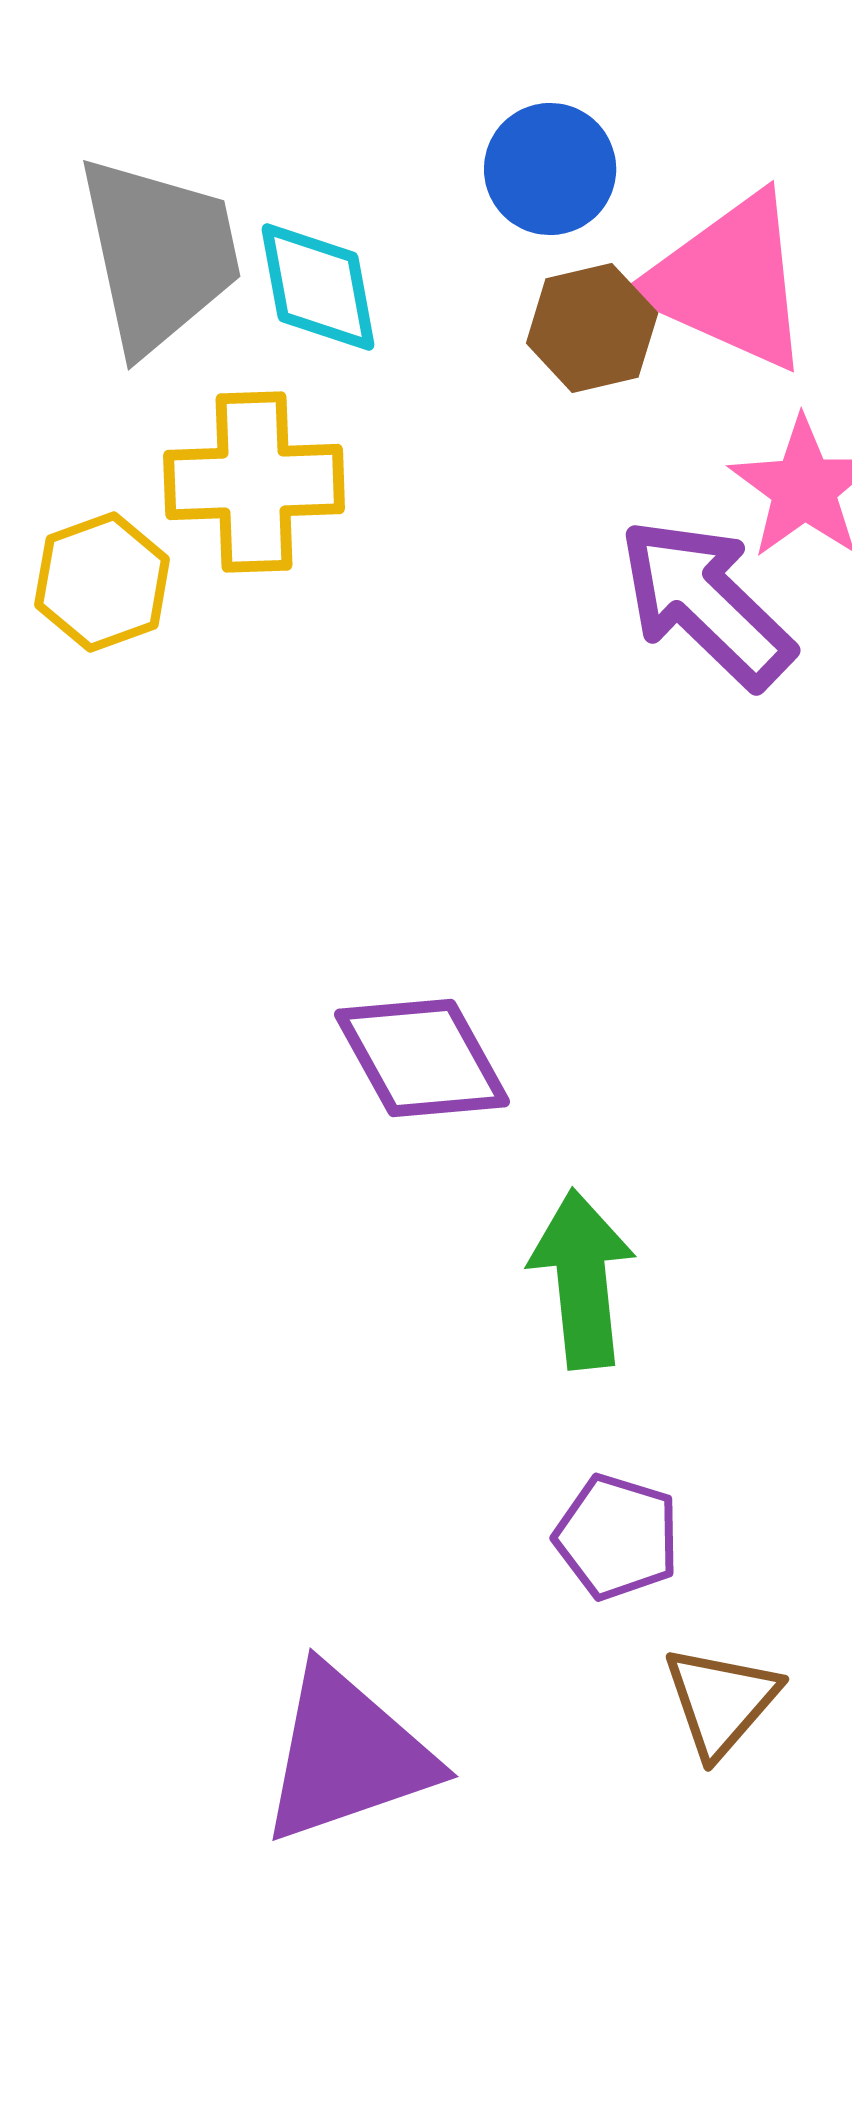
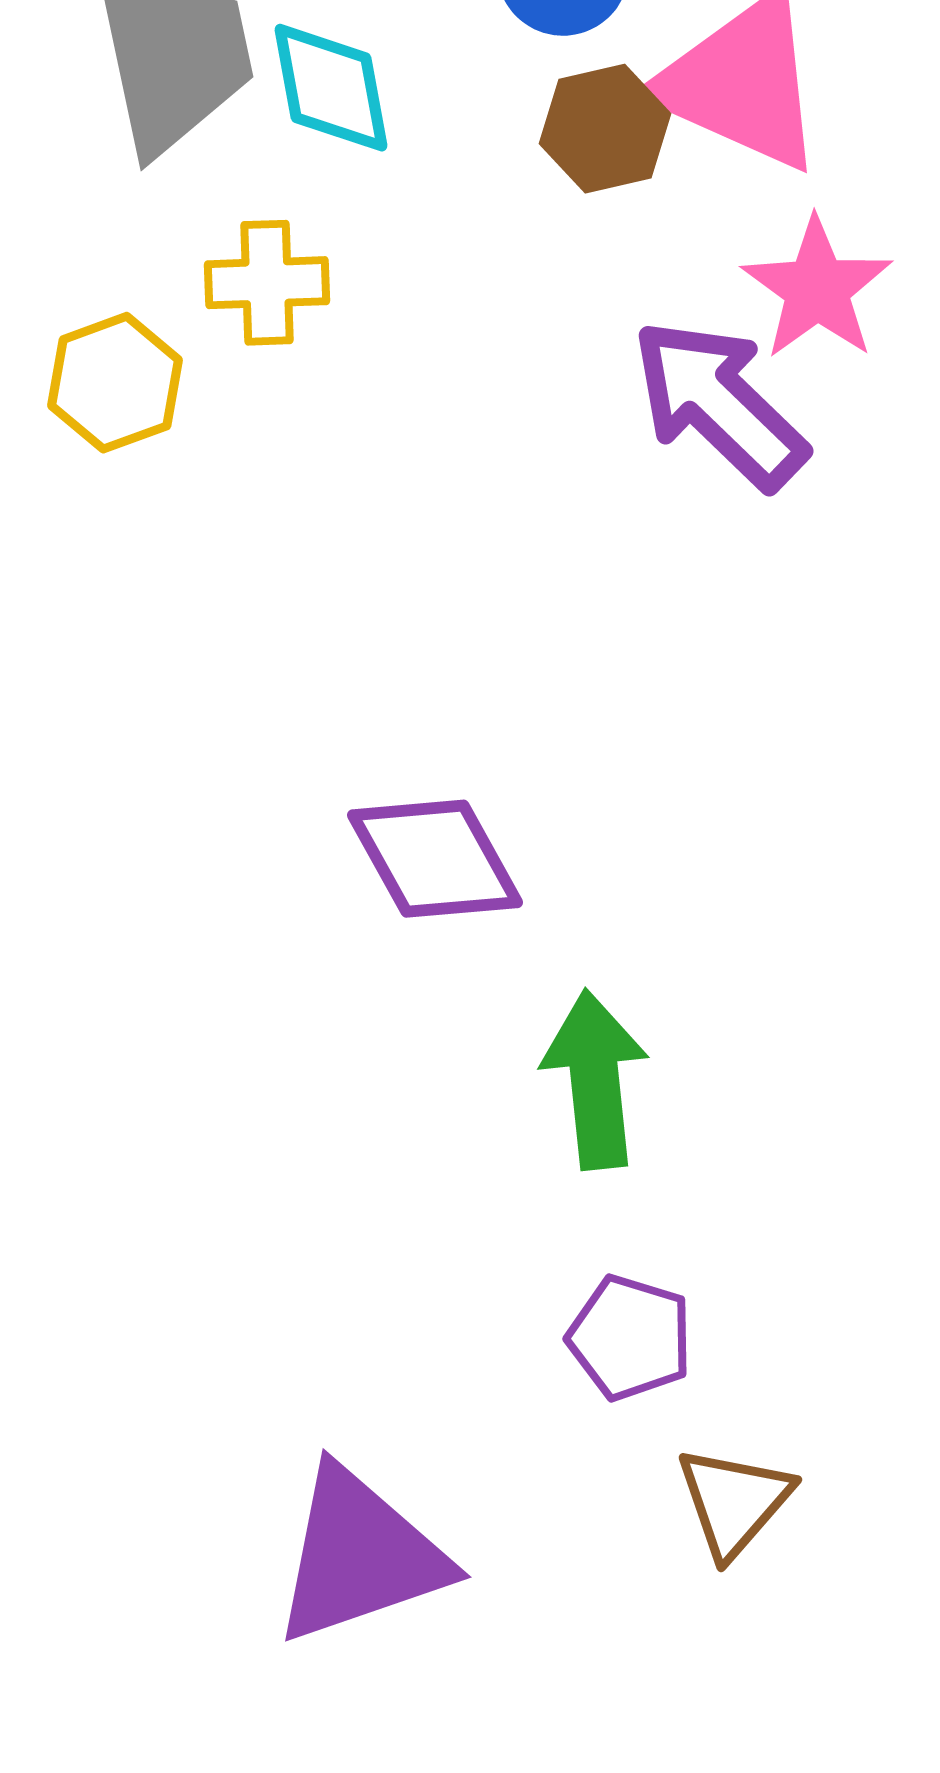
yellow cross: (254, 482) -> (267, 283), size x0.7

